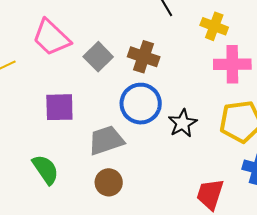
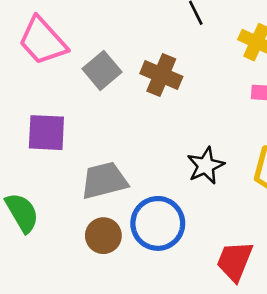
blue circle: (141, 104) -> (158, 223), moved

